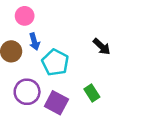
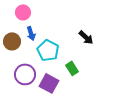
green rectangle: (92, 93) -> (72, 68), moved

